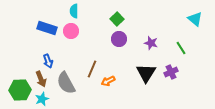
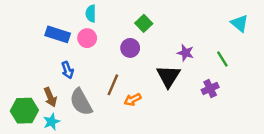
purple circle: (119, 39) -> (130, 48), moved
blue arrow: (48, 61) -> (67, 70), moved
black triangle: (146, 73) -> (168, 76), moved

